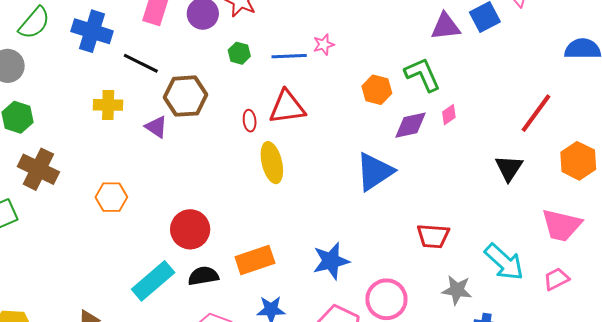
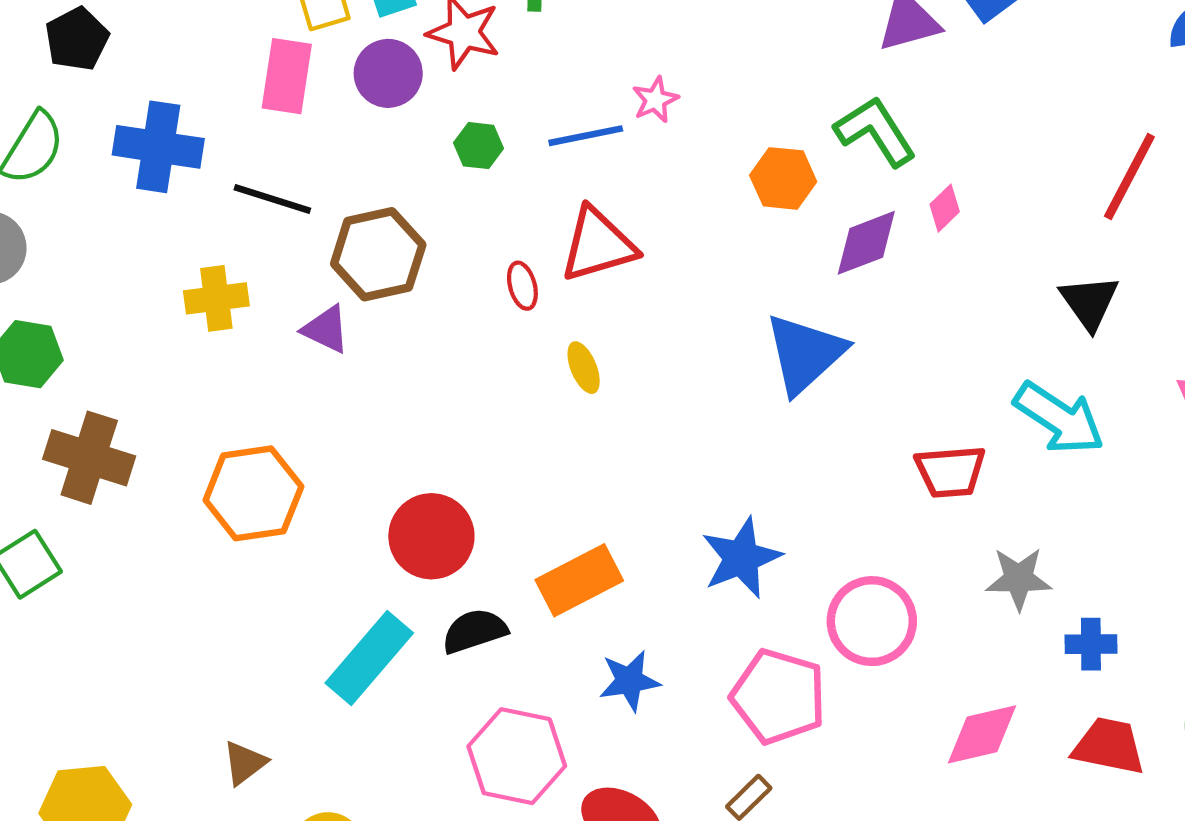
yellow ellipse: (272, 163) -> (584, 368), size x0.6
orange hexagon: (111, 197) -> (253, 493), size x1.4
cyan arrow: (504, 262) -> (1059, 418), moved

